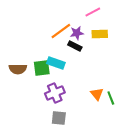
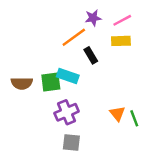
pink line: (93, 12) -> (122, 20), moved
purple star: (77, 33) -> (93, 18), moved
black rectangle: (75, 46) -> (91, 55), turned 32

